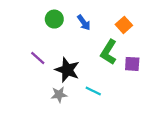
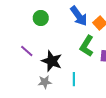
blue arrow: (84, 23) -> (79, 16), moved, size x1.5
cyan line: (93, 91) -> (74, 79), turned 64

